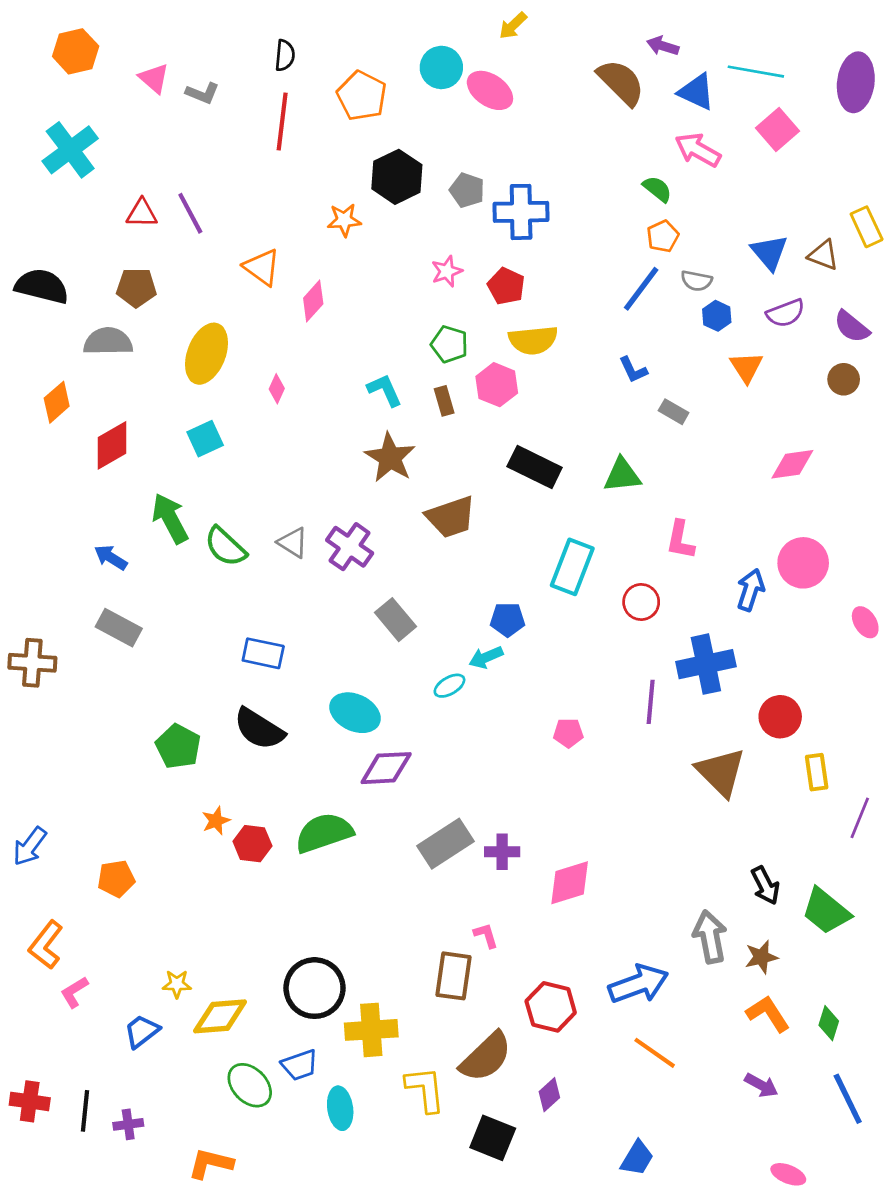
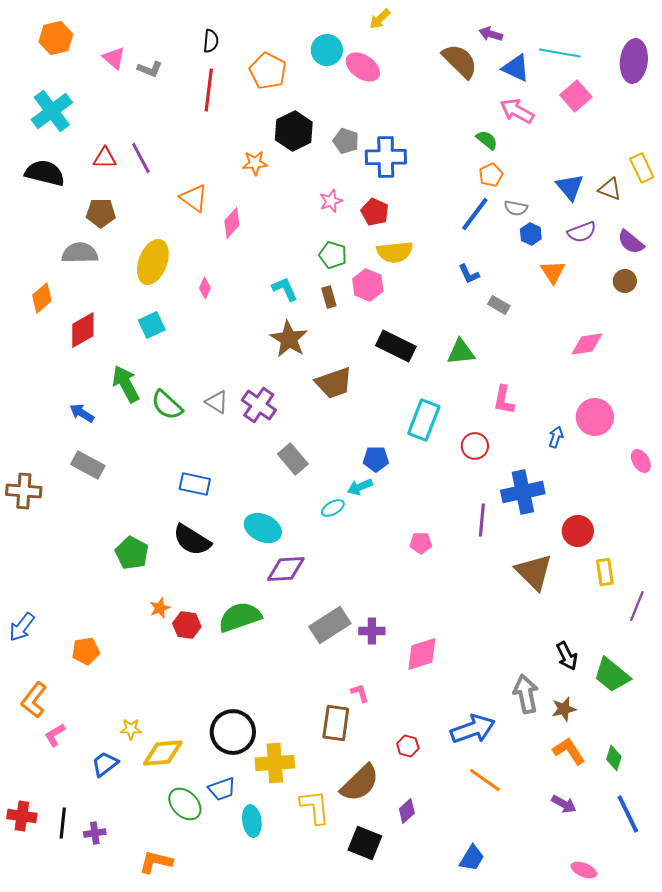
black semicircle: (42, 286) -> (45, 173), moved
blue arrow: (750, 590) -> (556, 437), size x0.7
red hexagon: (551, 1007) -> (408, 746), size x0.6

